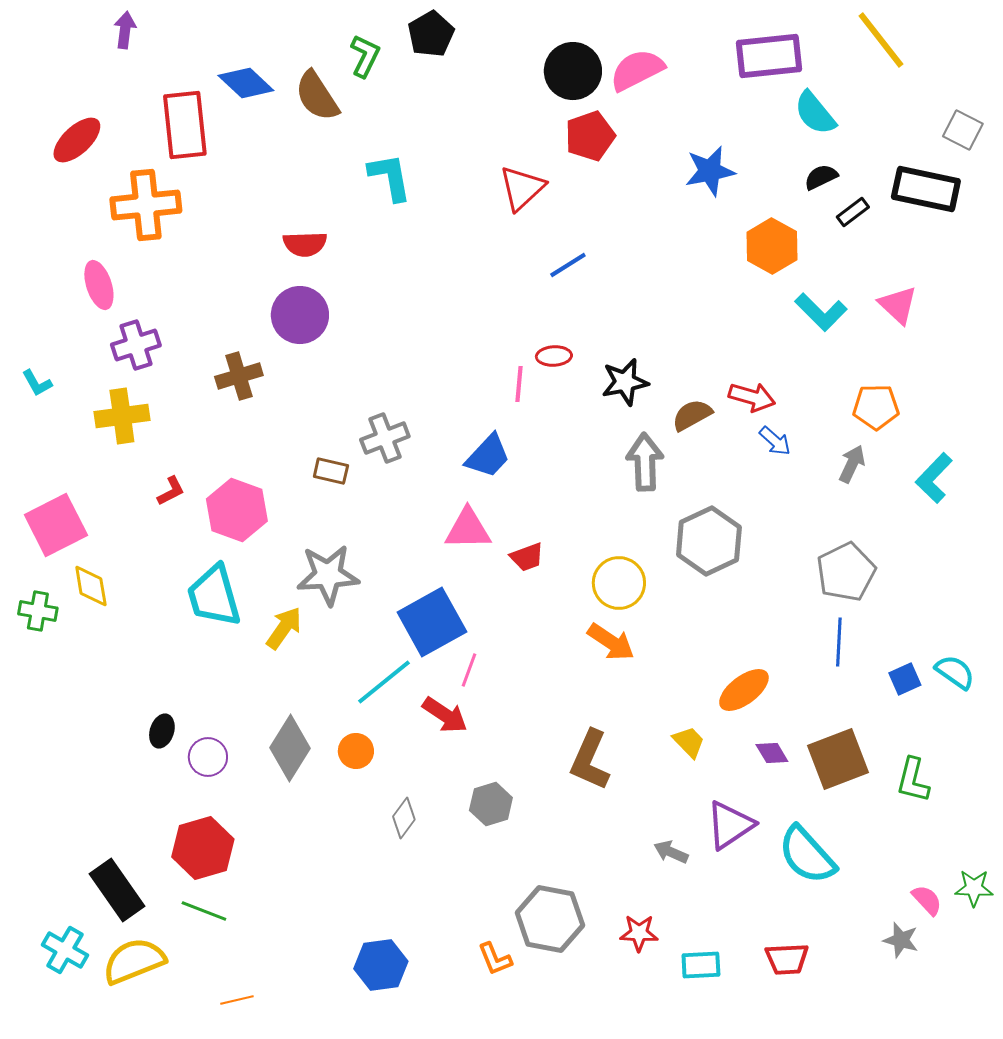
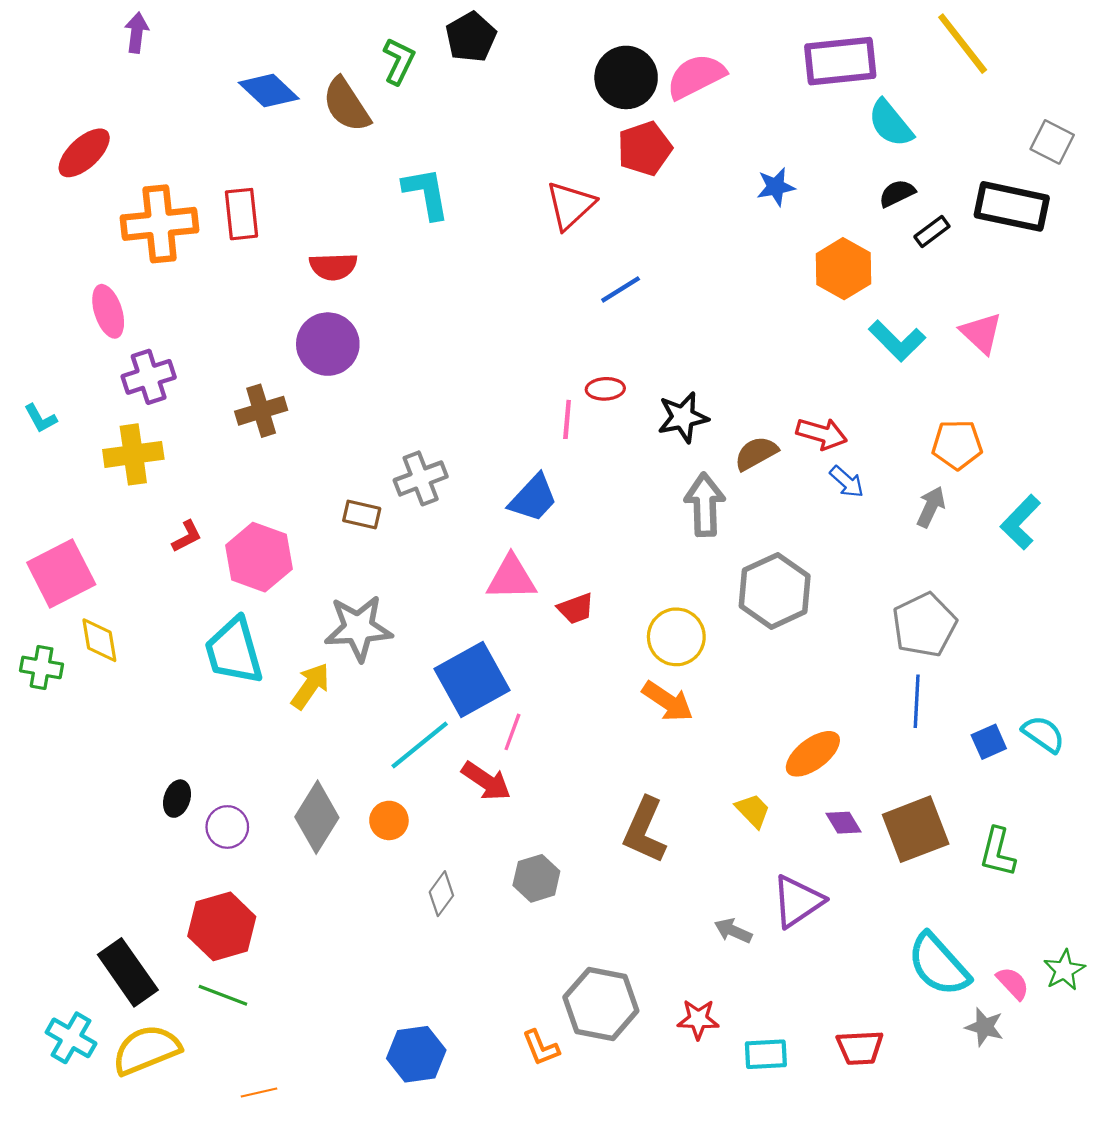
red rectangle: (185, 125) -> (241, 214), moved, size x0.7
blue star: (710, 171) -> (776, 187), size x0.7
cyan semicircle: (807, 855) -> (939, 965), moved
green star: (974, 888) -> (1064, 970), turned -30

